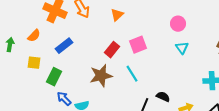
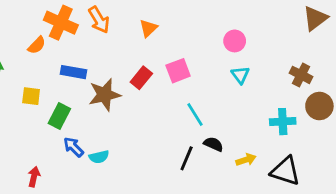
orange semicircle: (34, 36) -> (37, 45), moved
blue rectangle: (64, 46) -> (73, 72), turned 48
cyan line: (132, 74) -> (195, 114), moved
brown star: (101, 76) -> (105, 95), moved

